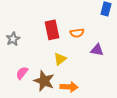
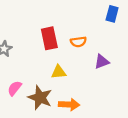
purple triangle: (97, 50) -> (102, 62), turned -32
yellow triangle: (60, 59) -> (59, 72), turned 32

